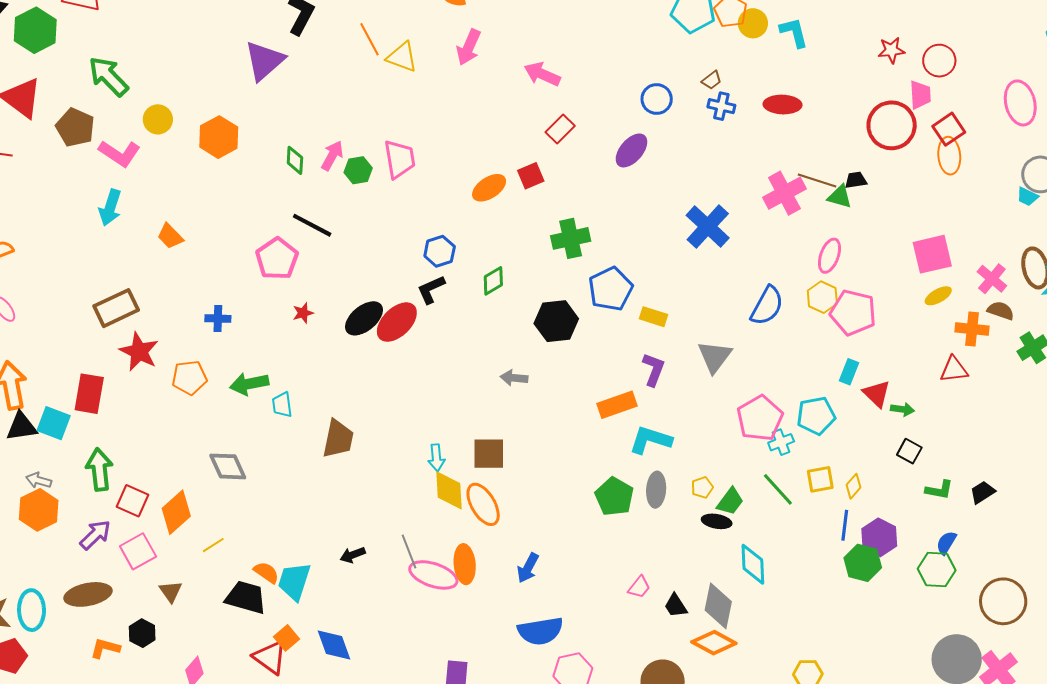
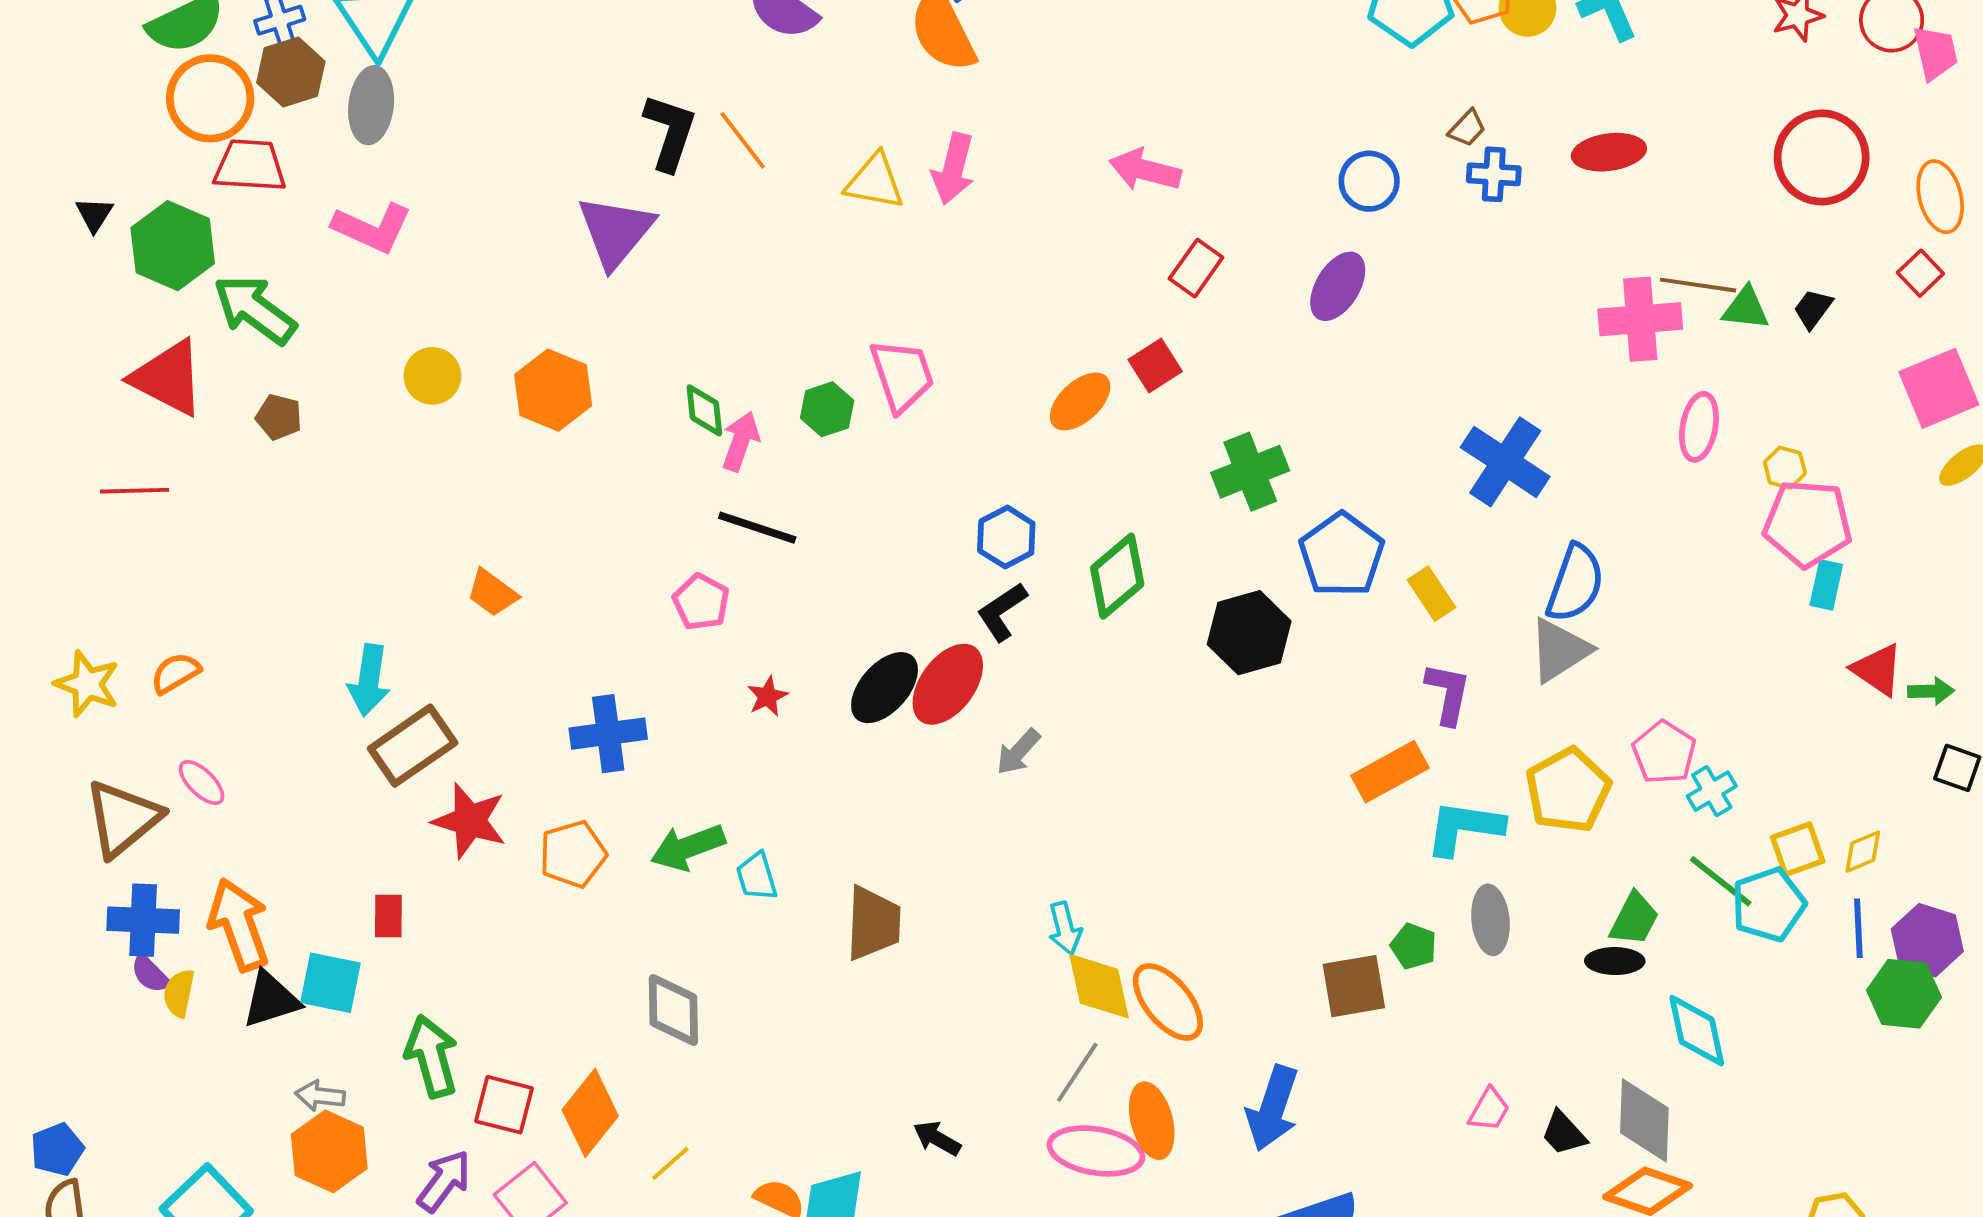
orange line: (370, 39) -> (743, 140), moved
pink arrow: (469, 47) -> (953, 169), moved
green arrow: (108, 76) -> (255, 309), moved
pink trapezoid: (920, 95) -> (1935, 53), moved
brown pentagon: (75, 127) -> (279, 417), size x0.6
red square: (949, 129) -> (1920, 273), moved, size x0.7
pink L-shape: (120, 153) -> (372, 228), moved
pink arrow: (332, 156) -> (741, 441), moved
black trapezoid: (856, 180) -> (1813, 309), moved, turned -35
pink cross: (784, 193) -> (1640, 319), turned 33
cyan arrow: (110, 208) -> (369, 680), moved
blue cross: (708, 227) -> (1505, 462), moved
pink ellipse: (829, 256) -> (1699, 427), moved
pink pentagon: (277, 259) -> (701, 602), size x0.7
green diamond: (493, 281) -> (1117, 576), size x1.4
yellow hexagon: (822, 297) -> (1785, 468), moved, size x0.7
blue semicircle: (767, 306) -> (1575, 583), moved
yellow rectangle: (654, 317) -> (1431, 594), turned 48
blue cross: (218, 319) -> (608, 734), size x1.5
gray triangle: (715, 357) -> (1559, 650), turned 30
cyan rectangle: (849, 372) -> (1826, 585), moved
gray arrow: (514, 378) -> (1018, 752), moved, turned -44
red rectangle: (89, 394) -> (388, 916), size x0.6
cyan pentagon: (816, 416) -> (1768, 905), moved
pink pentagon: (760, 418) -> (1664, 752), size x0.7
brown square: (489, 454) -> (1354, 986), moved
gray diamond: (228, 466) -> (673, 1010), turned 33
yellow diamond: (854, 486) -> (1863, 852), turned 35
yellow pentagon: (702, 487) -> (1568, 790), moved, size x2.0
green pentagon: (614, 497) -> (1414, 946), size x0.6
gray line: (409, 551) -> (1077, 1072), moved, turned 64
black arrow: (353, 555) -> (937, 1138), turned 60
blue arrow: (528, 568) -> (1273, 1108), size x1.4

